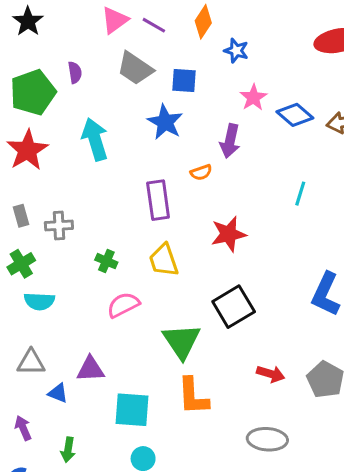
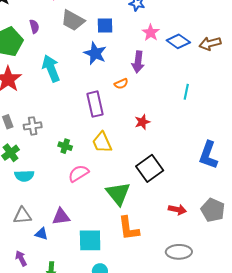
red star: (229, 234) -> (142, 122), size x0.7

